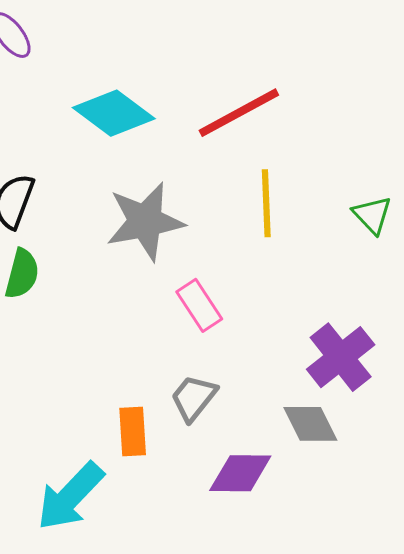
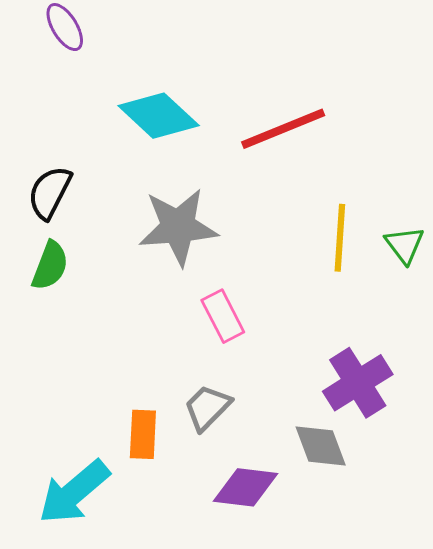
yellow line: (266, 203) -> (340, 238), moved

